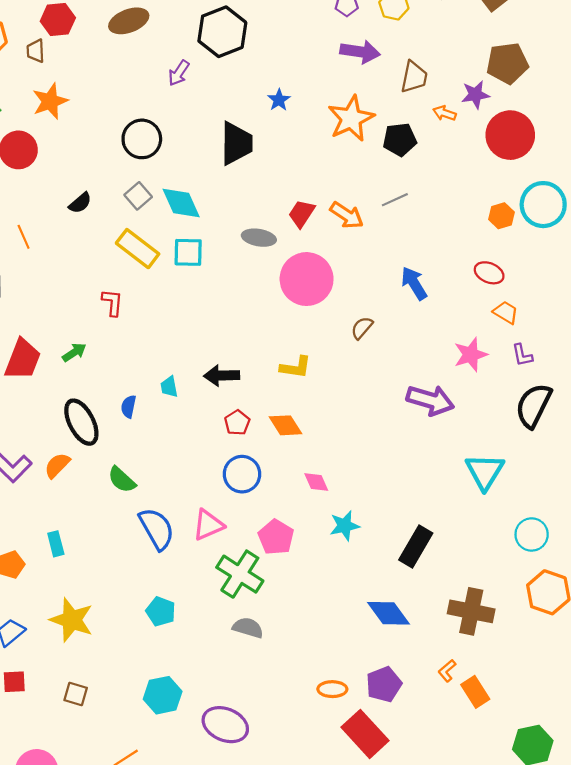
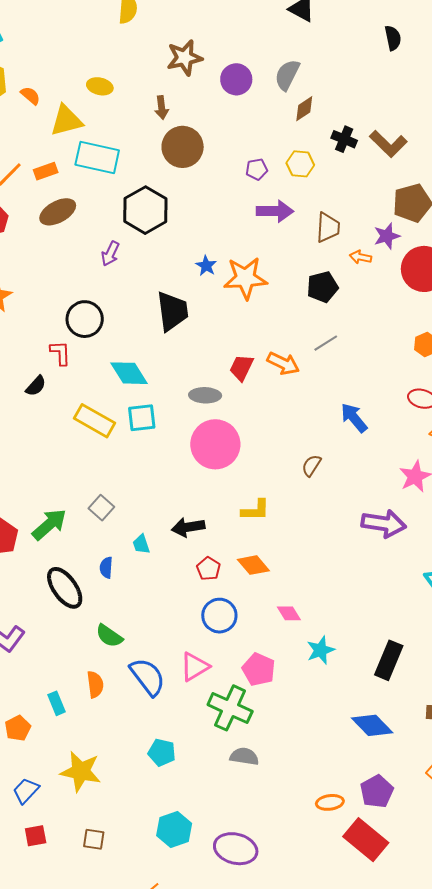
orange star: (351, 118) -> (245, 278), moved, turned 30
gray square: (138, 196) -> (101, 508), moved
pink circle: (307, 279) -> (215, 444), moved
red L-shape: (112, 303) -> (60, 353), moved
green arrow: (74, 352) -> (49, 524), size x1.6
orange semicircle: (57, 465) -> (95, 684), moved, turned 136

